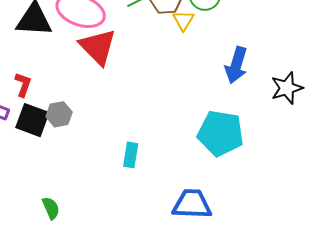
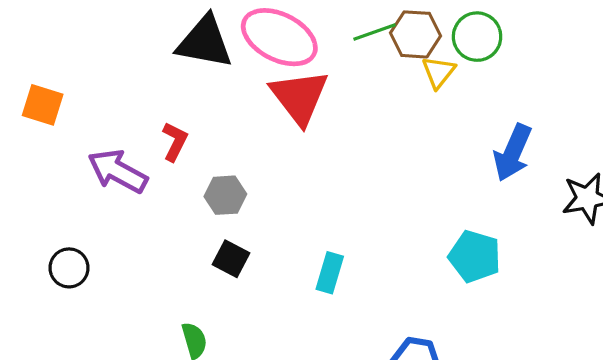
black square: (32, 120) -> (231, 259), moved, size x0.7
cyan pentagon: (221, 133) -> (475, 256), size x0.7

